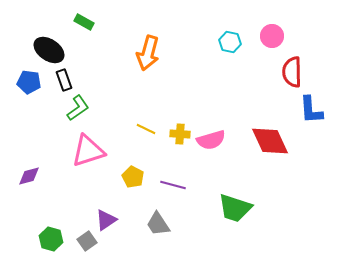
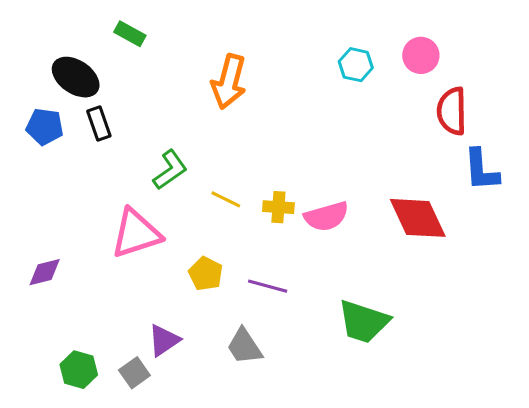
green L-shape: (78, 108) -> (170, 170), moved

